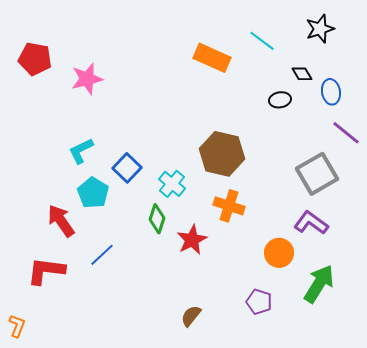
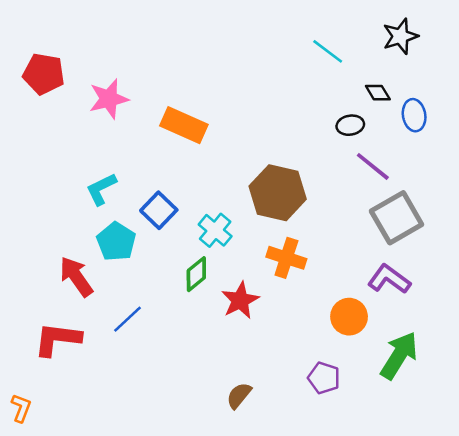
orange rectangle: (212, 58) -> (184, 125), moved
purple line: (346, 133) -> (373, 166), moved
green diamond: (157, 219) -> (196, 274), turned 32

